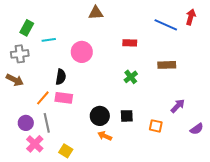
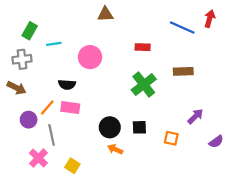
black semicircle: (61, 77) -> (67, 85), turned 84
green cross: (131, 77) -> (144, 85), size x1.6
purple circle: (26, 123) -> (29, 120), moved

